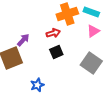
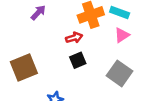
purple arrow: (23, 40) -> (38, 13), moved

